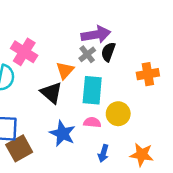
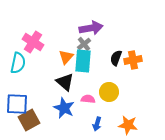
black semicircle: (108, 52) -> (116, 58), moved
cyan rectangle: (92, 90) -> (83, 61), moved
black triangle: (51, 93) -> (65, 82), moved

